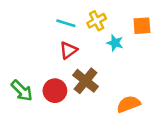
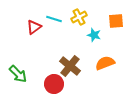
red triangle: (68, 50) -> (34, 27), moved
red circle: (55, 91) -> (54, 84), moved
orange semicircle: (128, 104) -> (105, 63), moved

